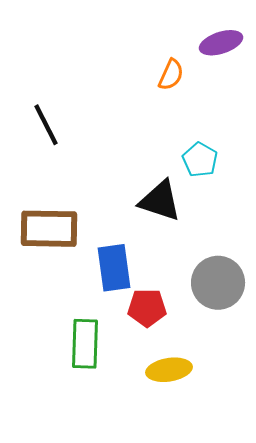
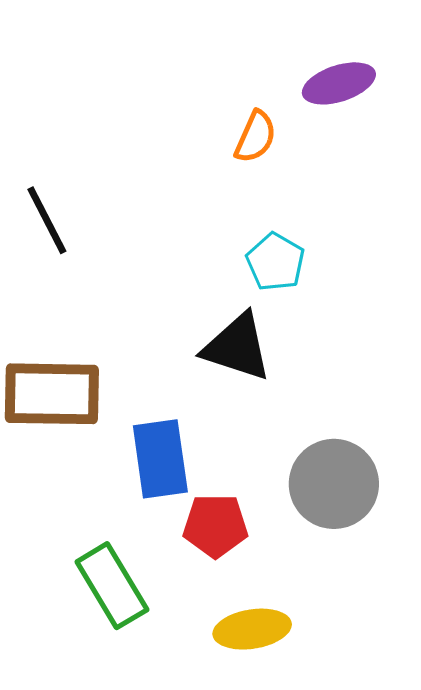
cyan pentagon: (200, 160) -> (275, 262), moved
green rectangle: (85, 344) -> (112, 586), turned -33

